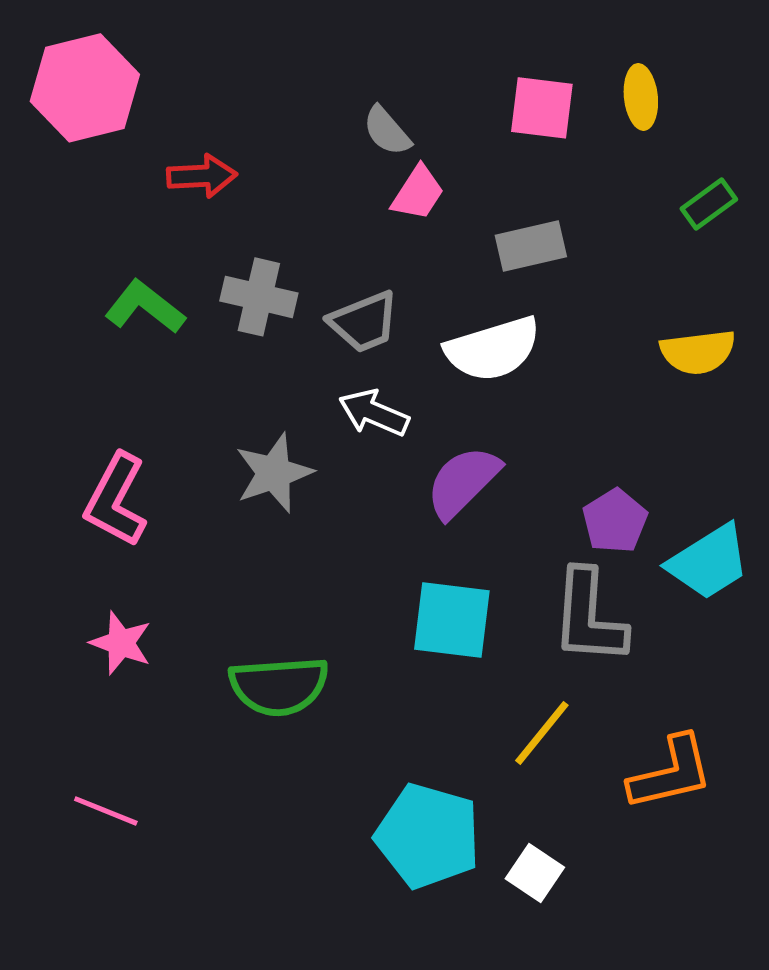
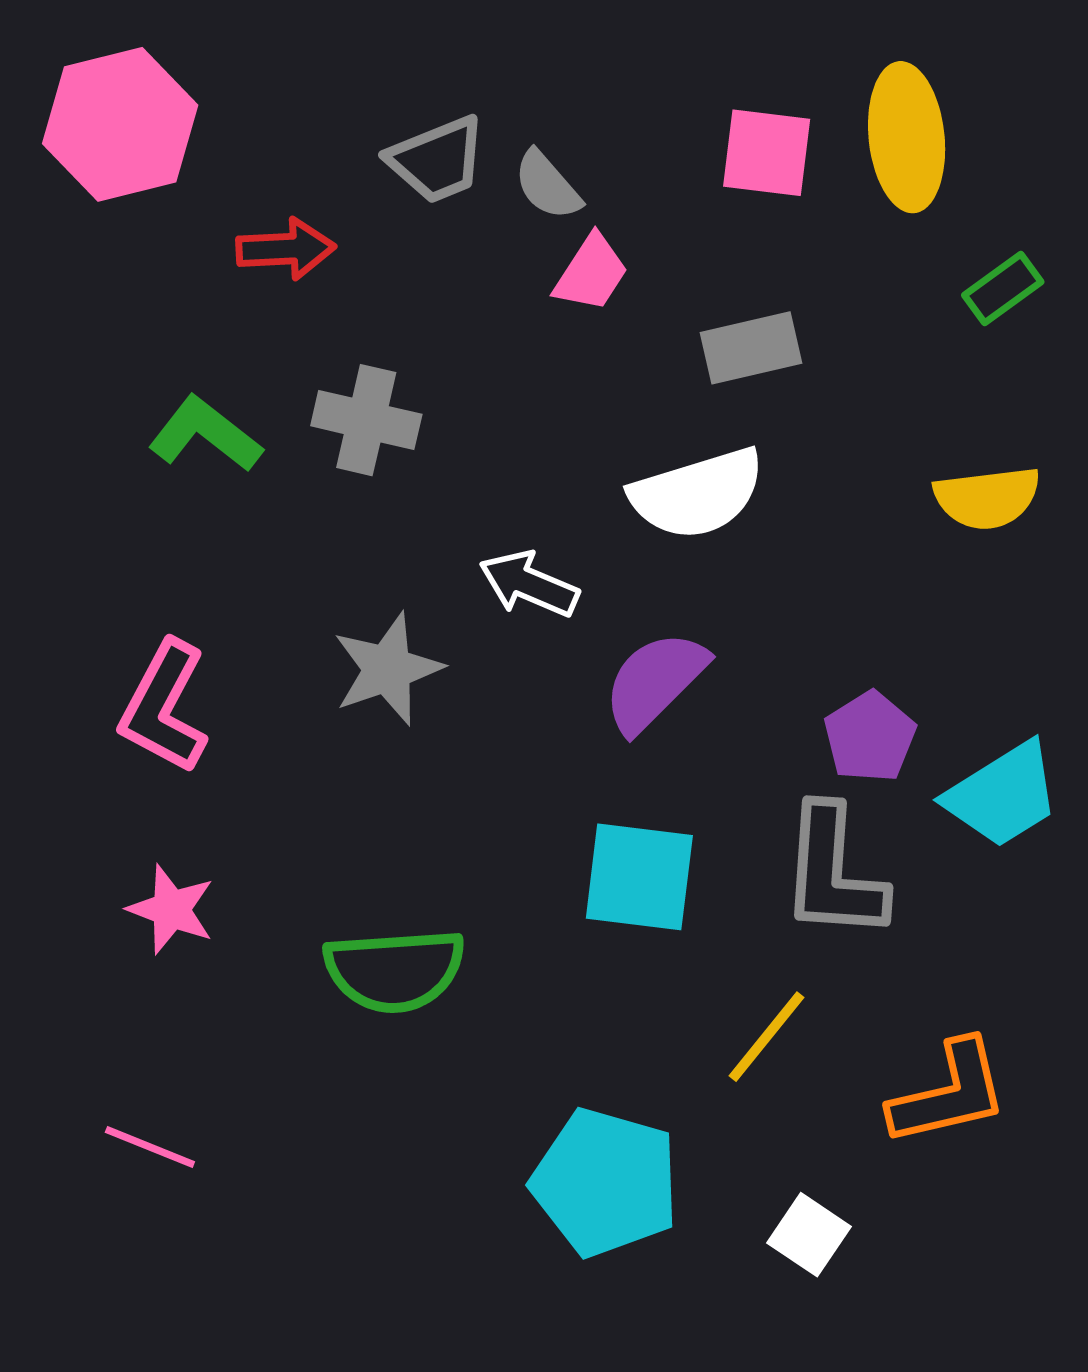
yellow ellipse: (641, 97) -> (907, 137), size x1.6
gray trapezoid: (364, 322) -> (437, 160), moved
white square: (535, 873) -> (809, 1235), moved

